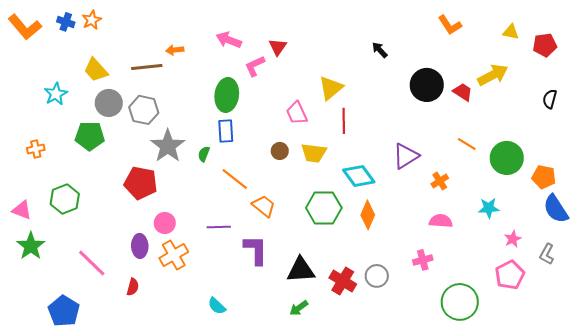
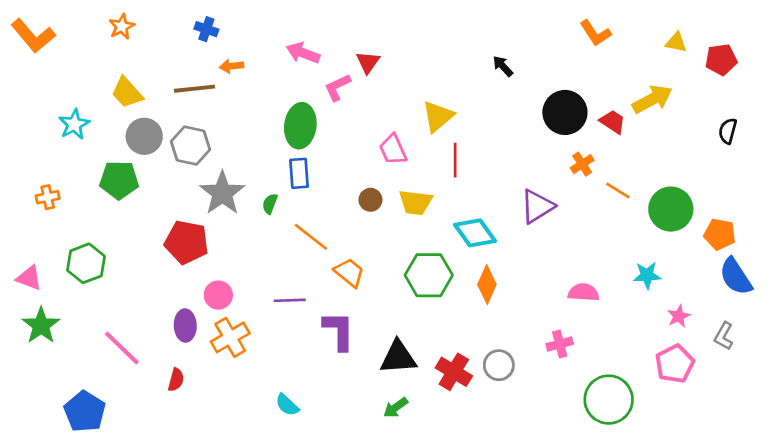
blue cross: (66, 22) -> (206, 29), moved
orange cross: (440, 181) -> (582, 164), moved

